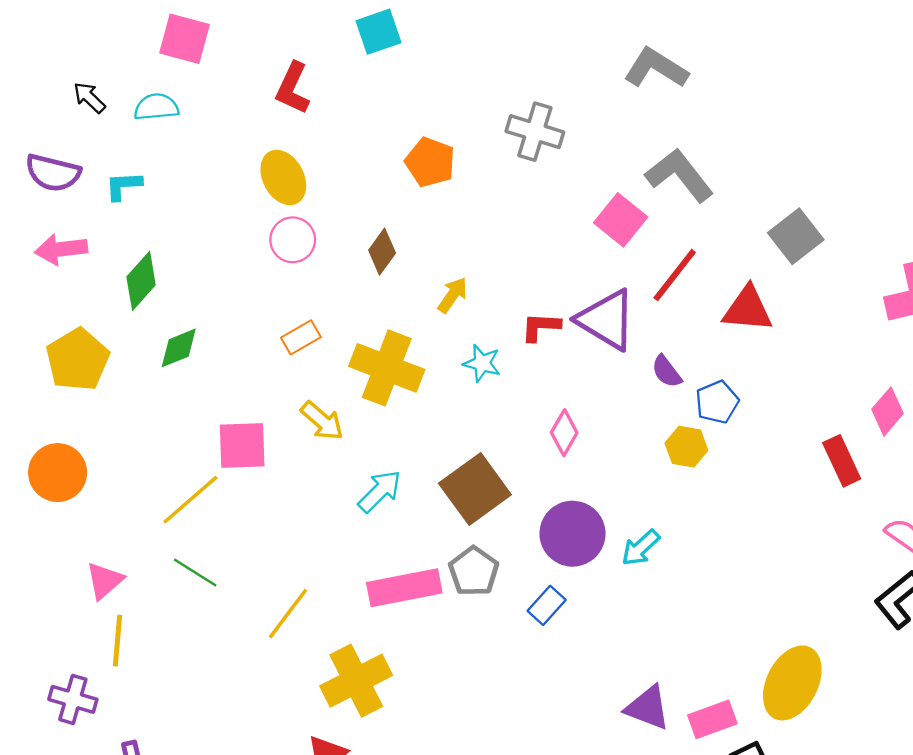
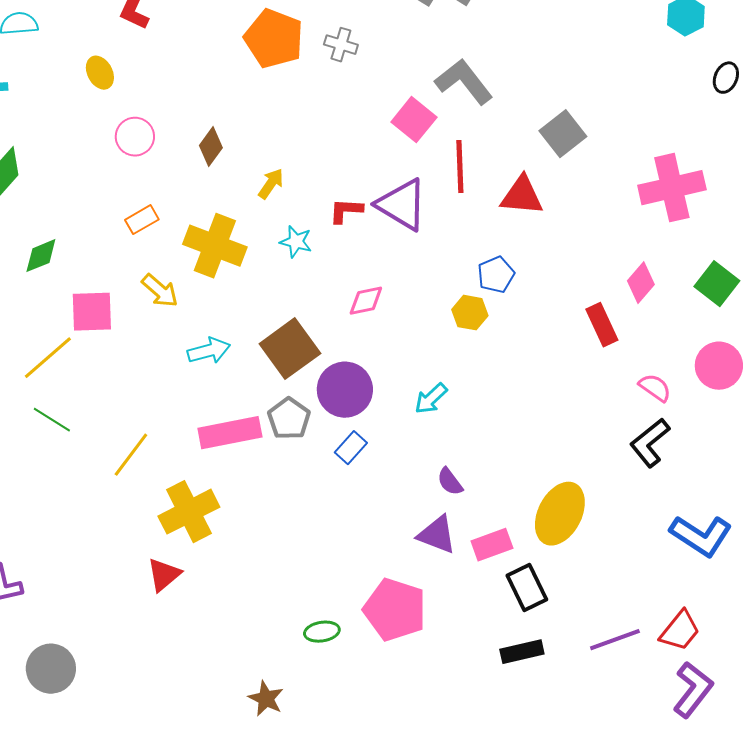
gray cross: (535, 132) -> (341, 45), size x0.7
orange pentagon: (430, 162) -> (274, 39), moved, size x1.4
yellow ellipse: (283, 178) -> (100, 73), moved, size x0.7
red line: (675, 275) -> (460, 167), turned -40
green diamond: (179, 348) -> (41, 256), moved
purple semicircle: (667, 371) -> (450, 482), moved
pink diamond: (564, 433) -> (366, 301), turned 48
cyan arrow: (380, 491) -> (209, 351), turned 30
purple circle: (572, 534) -> (345, 390), moved

